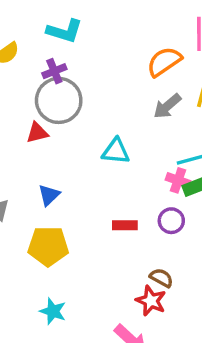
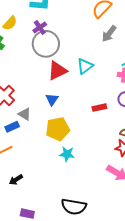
red triangle: (37, 133) -> (57, 71), moved, size x1.5
cyan triangle: (116, 151) -> (85, 66), turned -30
cyan star: (53, 311) -> (67, 154), moved

